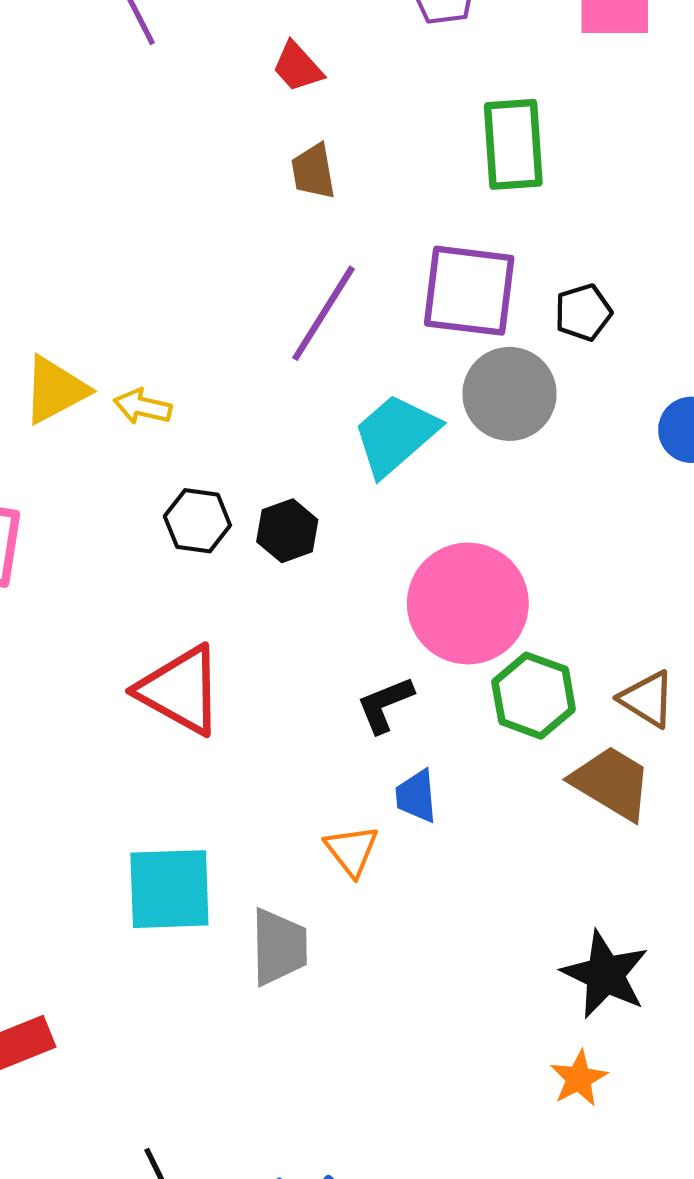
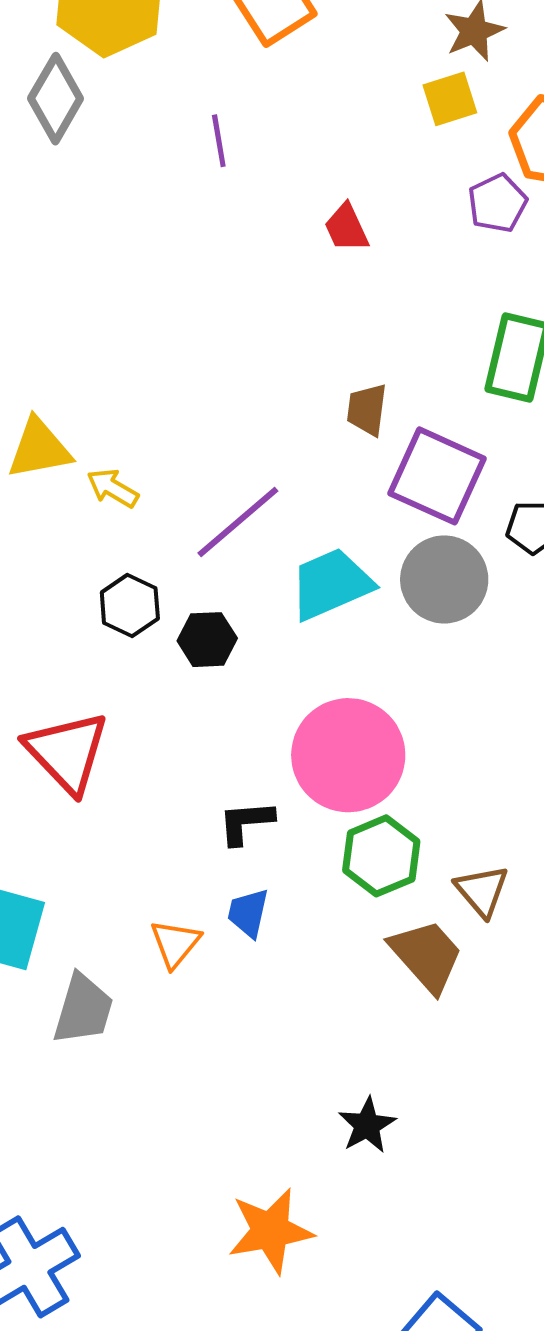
brown trapezoid: (313, 171) -> (367, 410), moved
purple line: (324, 313) -> (238, 522), moved
black star: (605, 974) -> (367, 1125), size x0.7
orange star: (579, 1078) -> (271, 1231), moved, size x1.6

